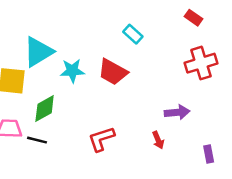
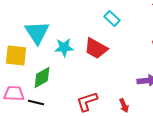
cyan triangle: (38, 52) -> (37, 32), turned -32
red arrow: (158, 140) -> (124, 105), moved

